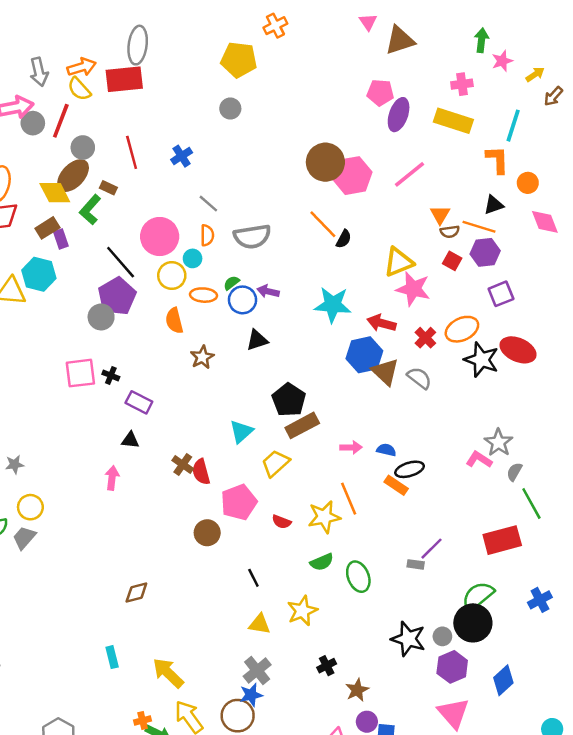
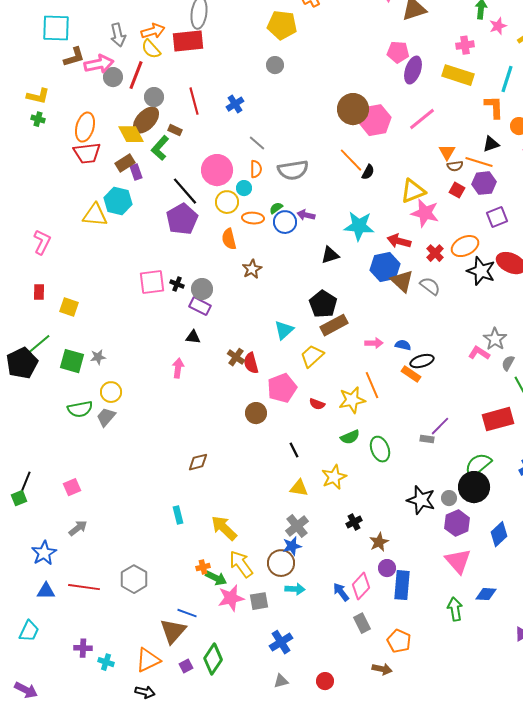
gray circle: (101, 317) -> (202, 289), moved
black triangle: (257, 340) -> (330, 255), moved

